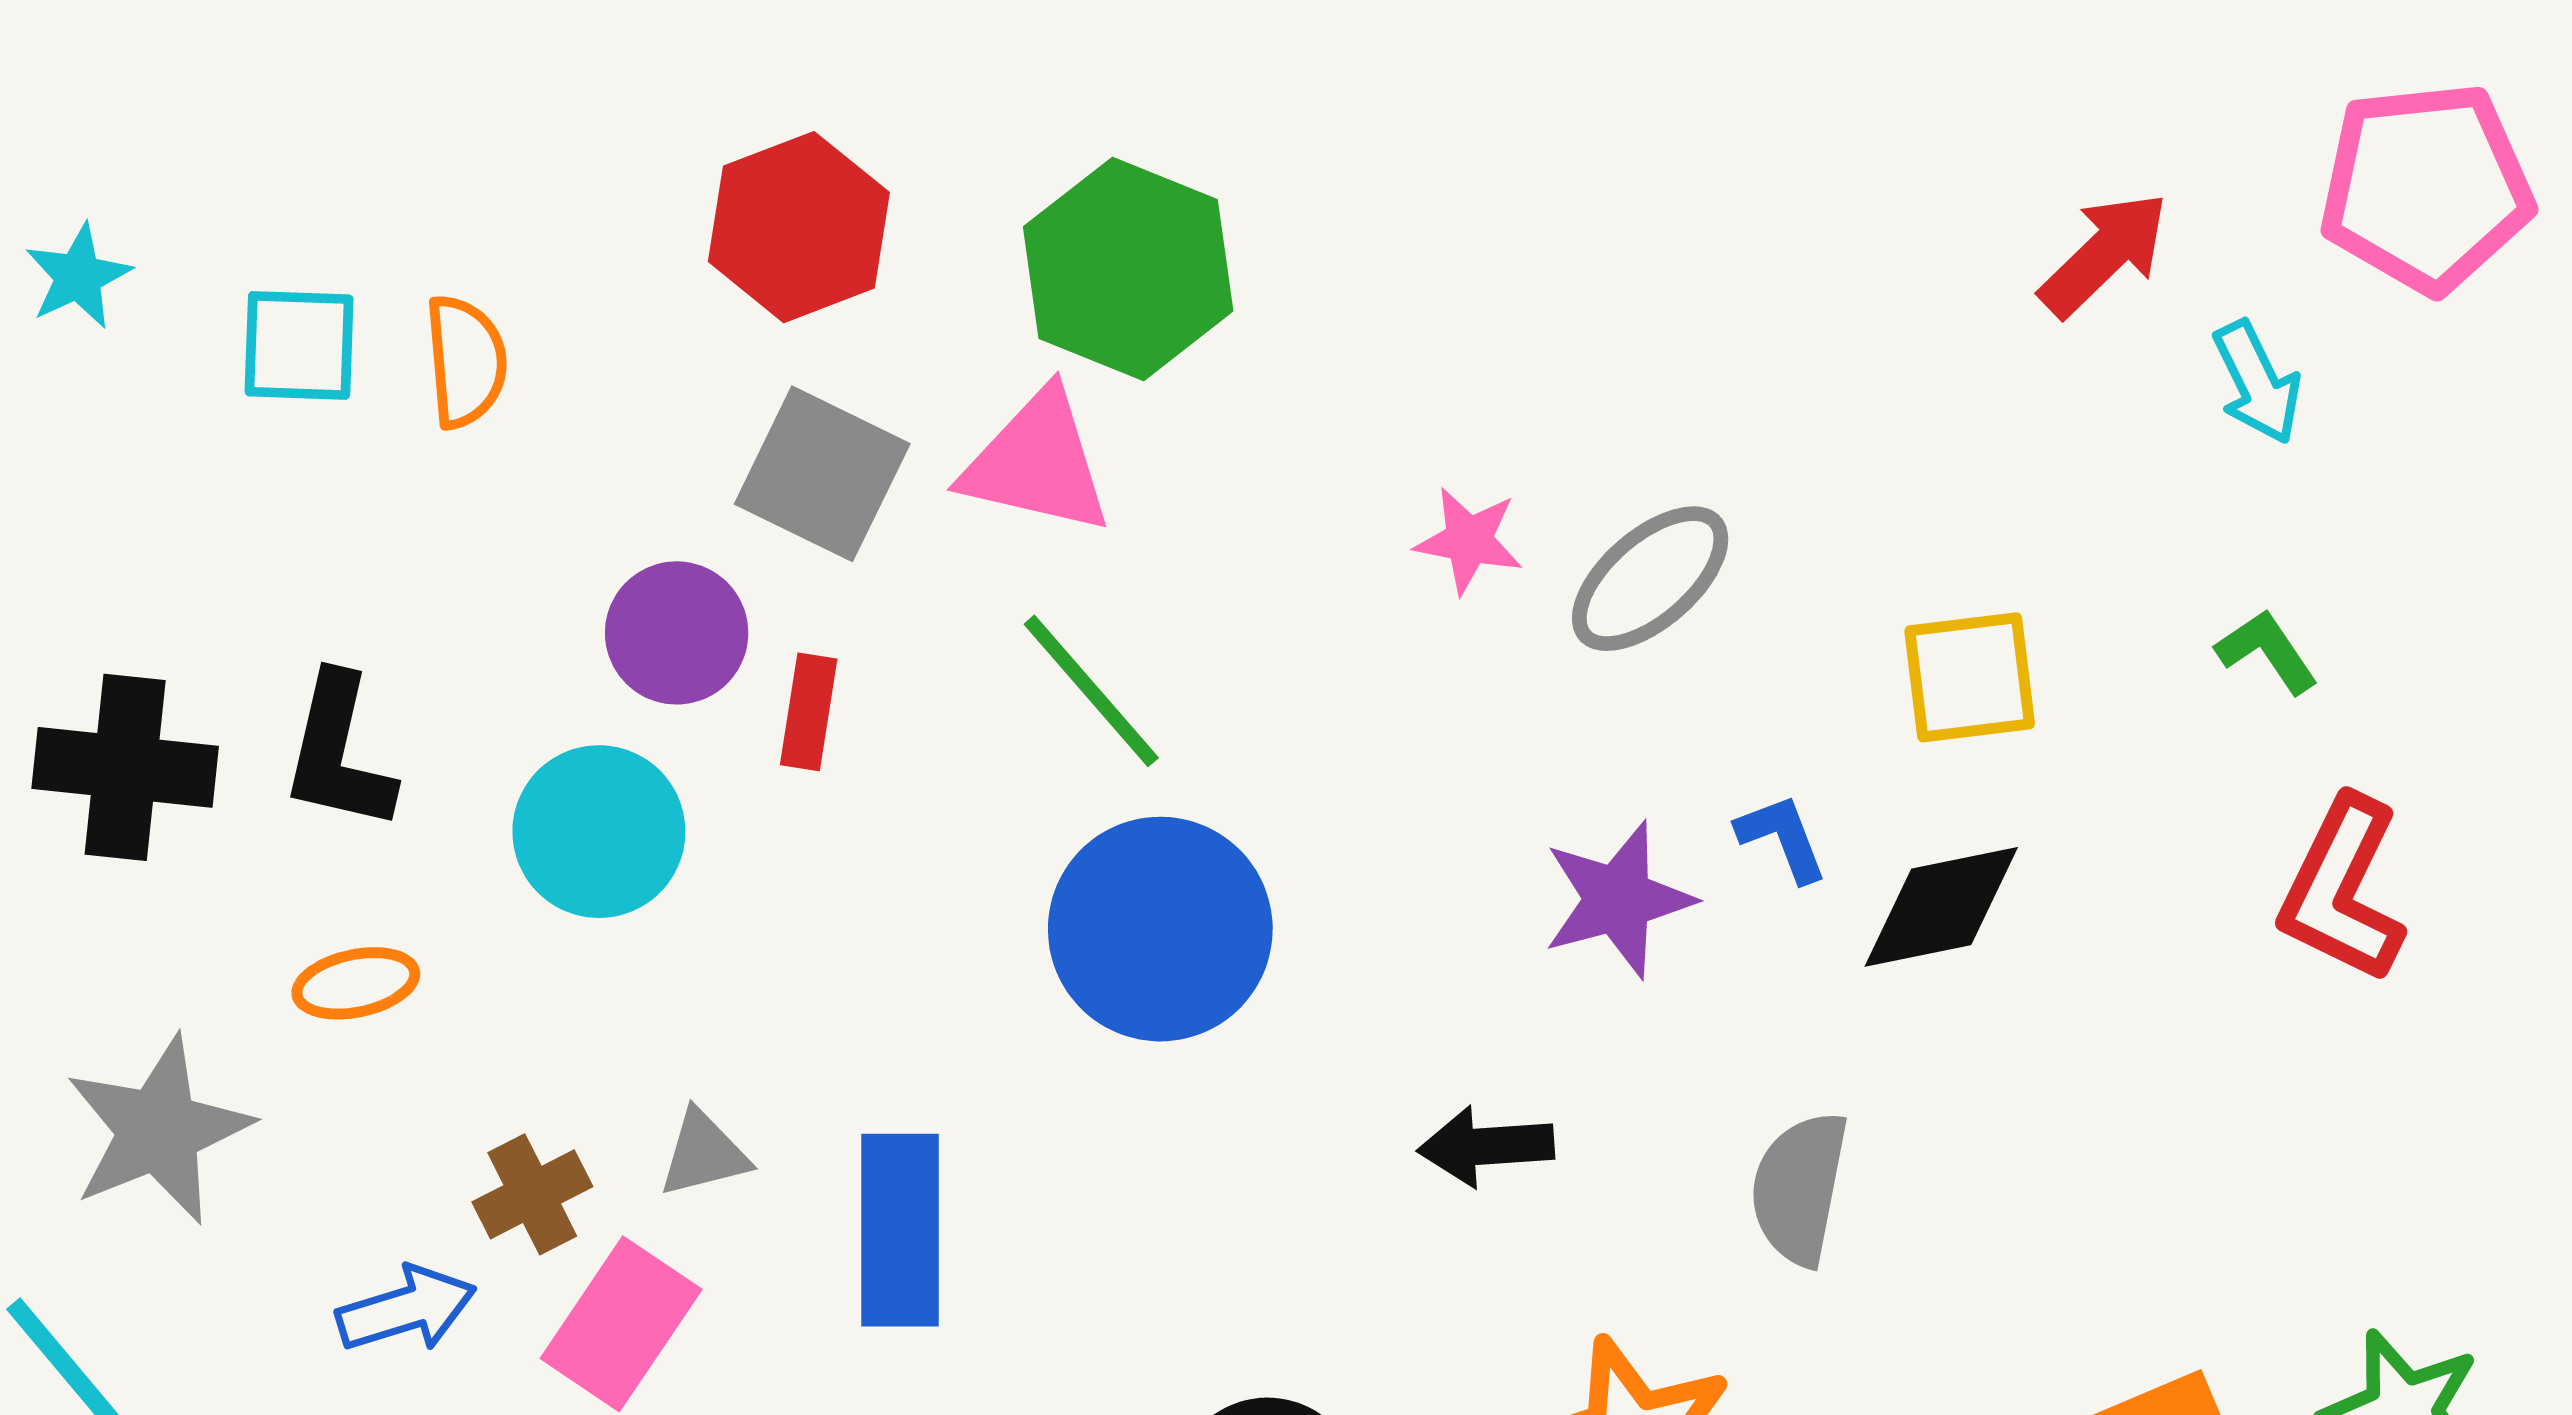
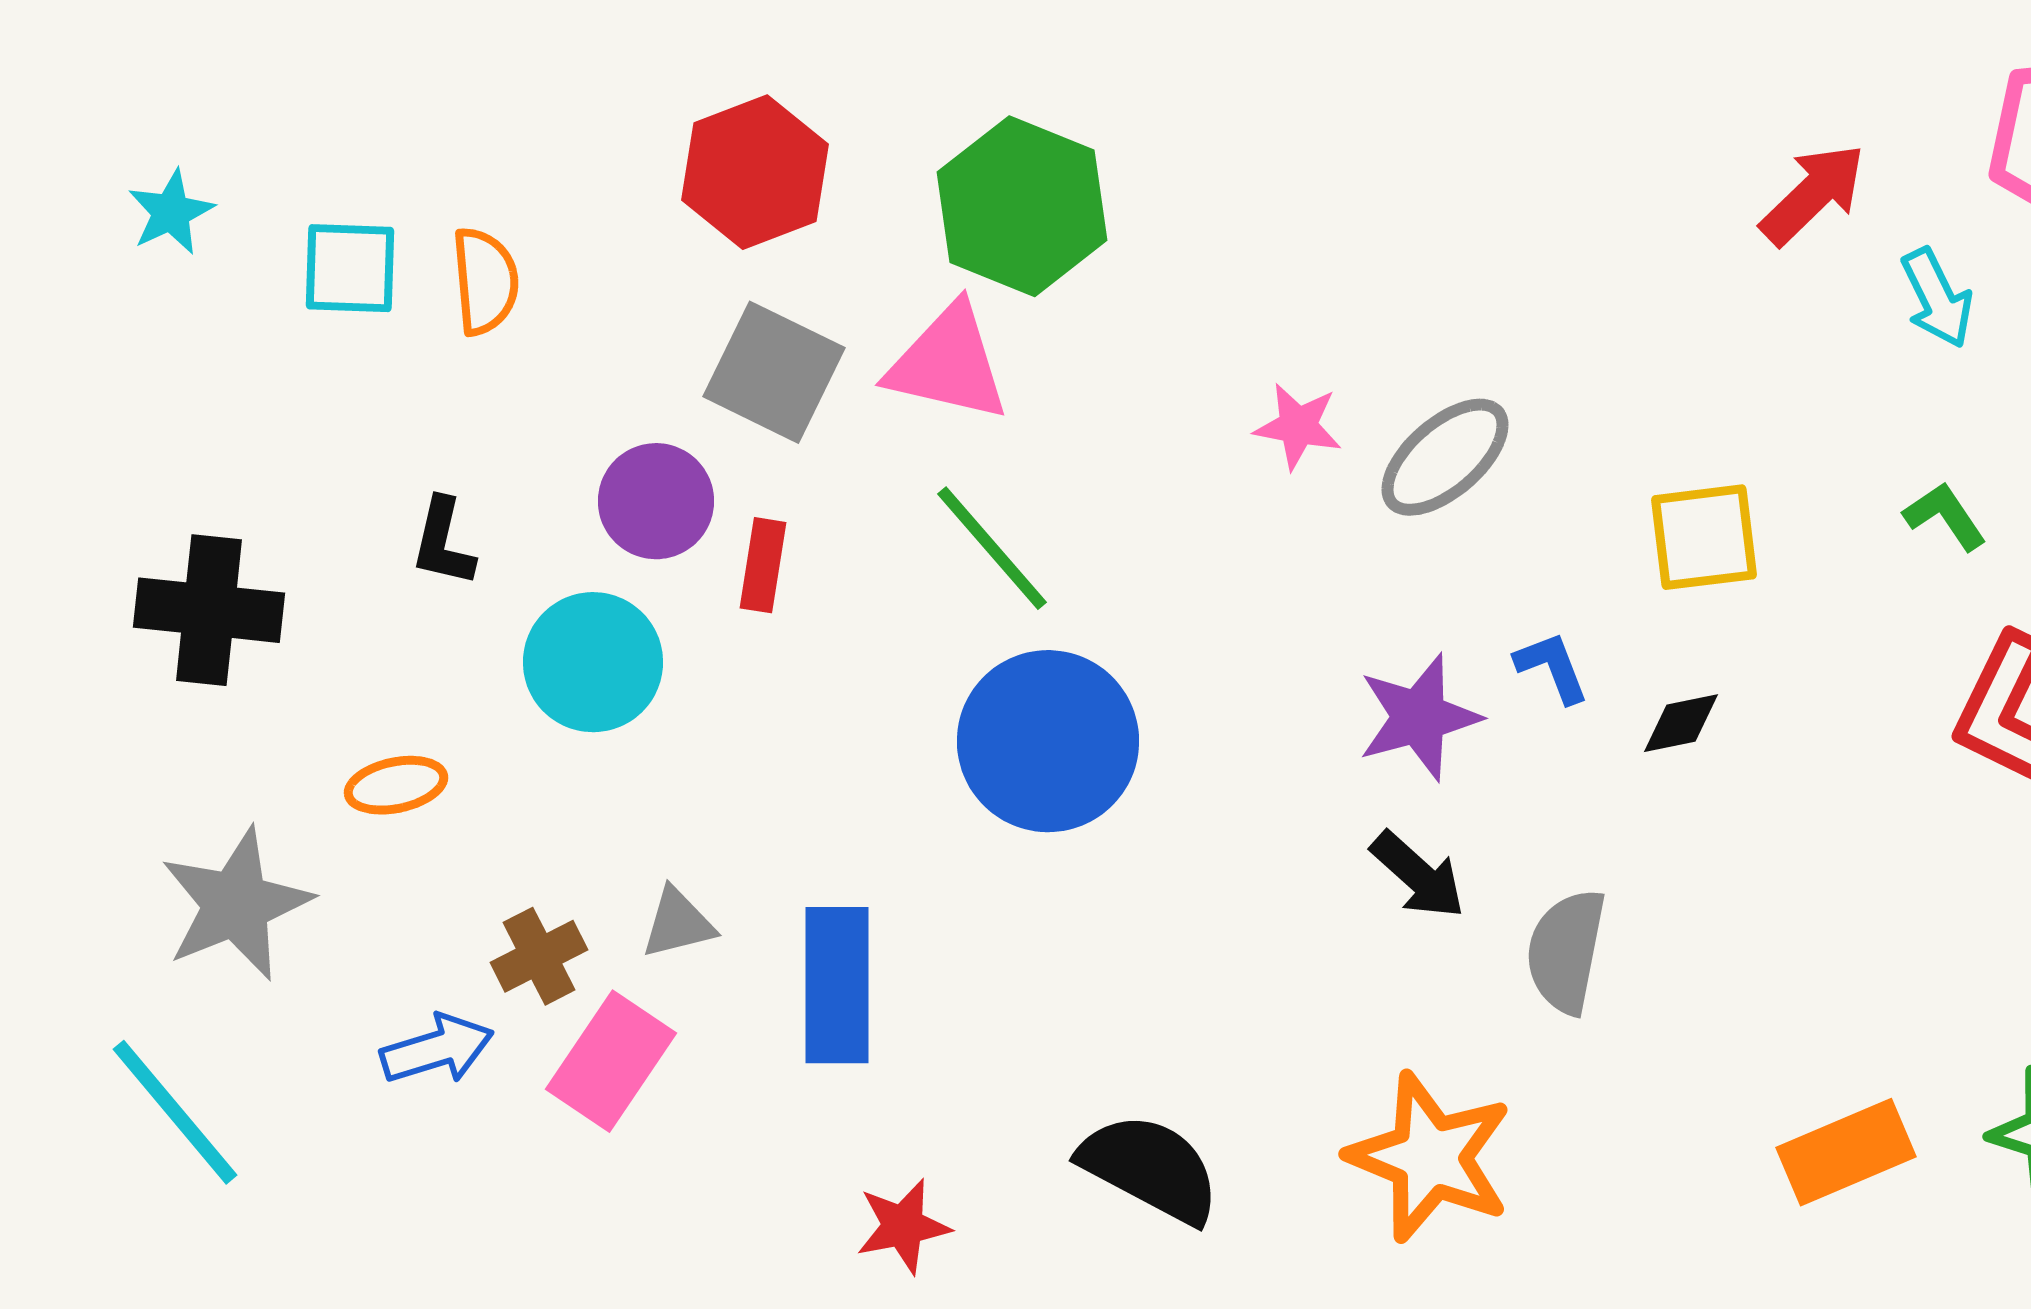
black L-shape: (339, 753) -> (443, 542), moved, size x0.7
black diamond: (1941, 907) -> (1681, 723), size x0.6
black arrow: (1486, 1146) -> (1418, 875), moved, turned -134

